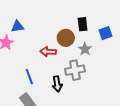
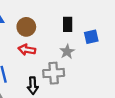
brown circle: (66, 38) -> (26, 27), moved

